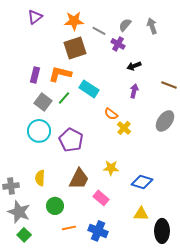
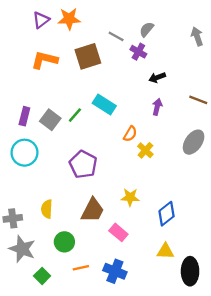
orange star: (74, 21) -> (69, 19), moved
gray arrow: (152, 26) -> (197, 36), moved
orange L-shape: (60, 74) -> (44, 60), moved
purple rectangle: (35, 75) -> (24, 116), moved
orange semicircle: (111, 114) -> (130, 134), turned -96
cyan circle: (39, 131) -> (24, 153), moved
blue diamond: (142, 182) -> (167, 214), turned -55
green square: (24, 235) -> (42, 276), moved

